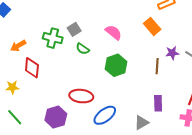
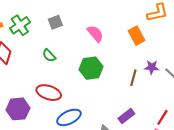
green cross: (53, 38) -> (20, 25), moved, turned 30
green semicircle: (83, 49) -> (49, 55), moved
purple rectangle: (158, 103) -> (126, 116), turned 42

